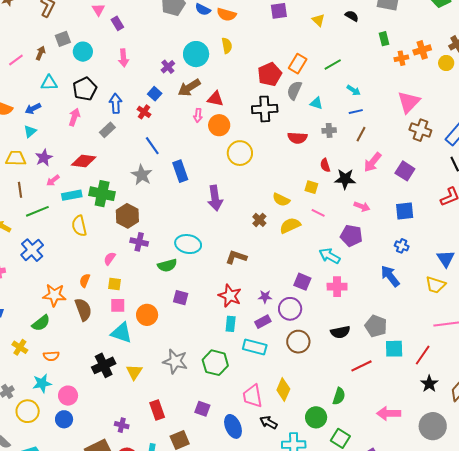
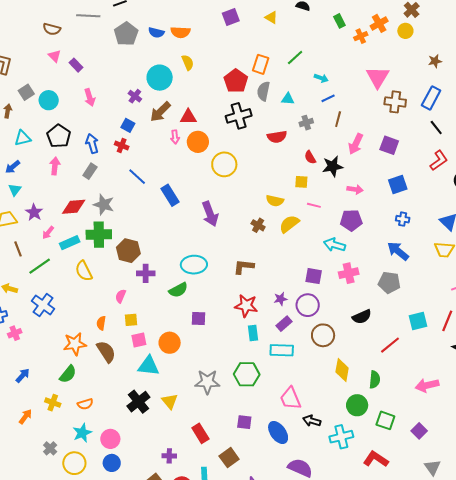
gray star: (142, 175) -> (104, 205), moved
gray pentagon: (376, 326) -> (389, 283), moved
yellow diamond: (283, 390) -> (342, 370), moved

